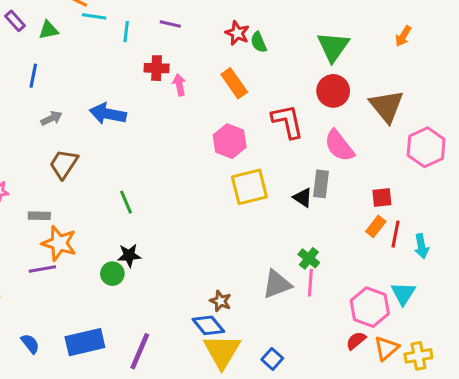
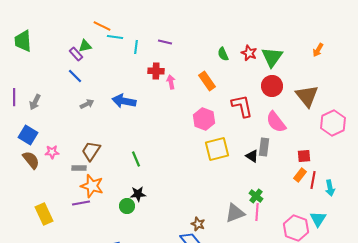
purple rectangle: (15, 21) -> (76, 54), moved
red star: (237, 33) -> (249, 53), moved
blue line: (33, 76) -> (75, 76), turned -56
brown trapezoid: (64, 164) -> (91, 151), moved

